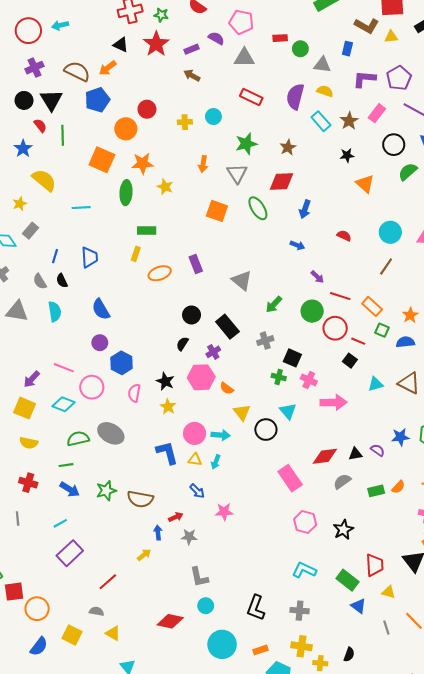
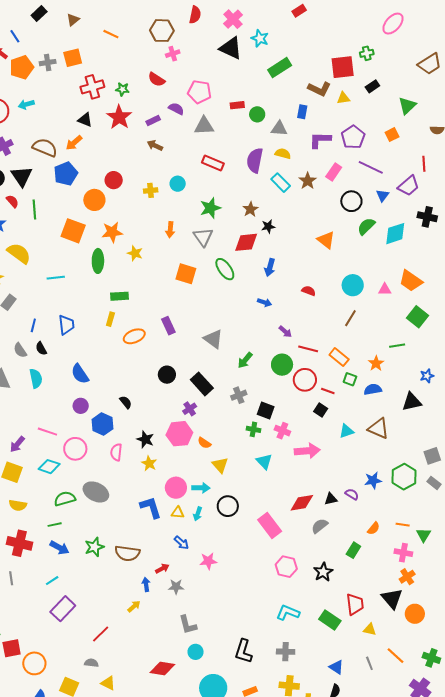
black star: (347, 155) -> (268, 226), moved
black semicircle: (182, 344) -> (126, 402), moved, turned 112
black circle: (266, 430) -> (228, 506), moved
red cross: (28, 483) -> (19, 543), size x1.4
green rectangle: (376, 491) -> (353, 550), moved, turned -42
blue triangle: (358, 606) -> (336, 667), moved

